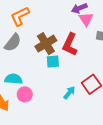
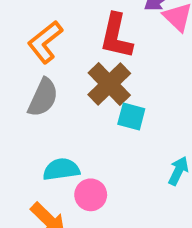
red L-shape: (70, 44) -> (116, 36), moved
cyan square: (53, 61) -> (131, 116), turned 32

